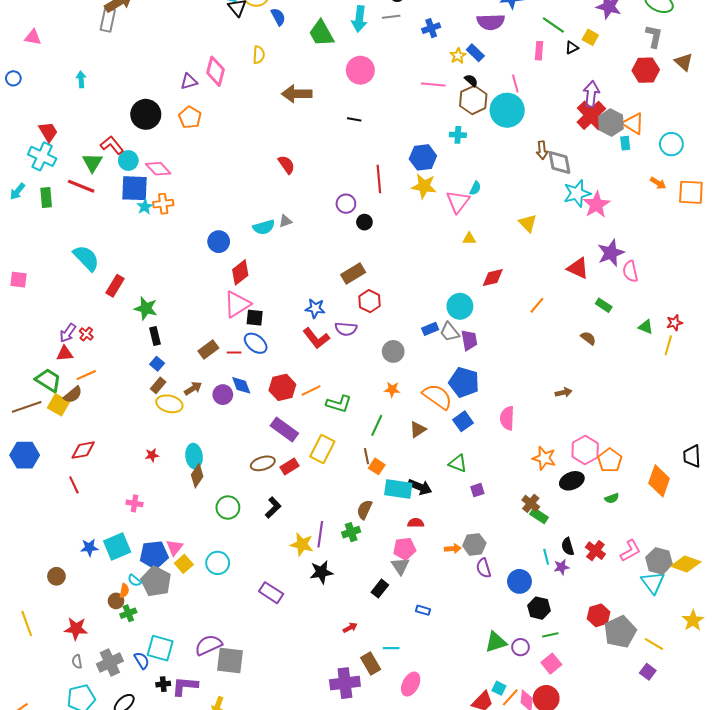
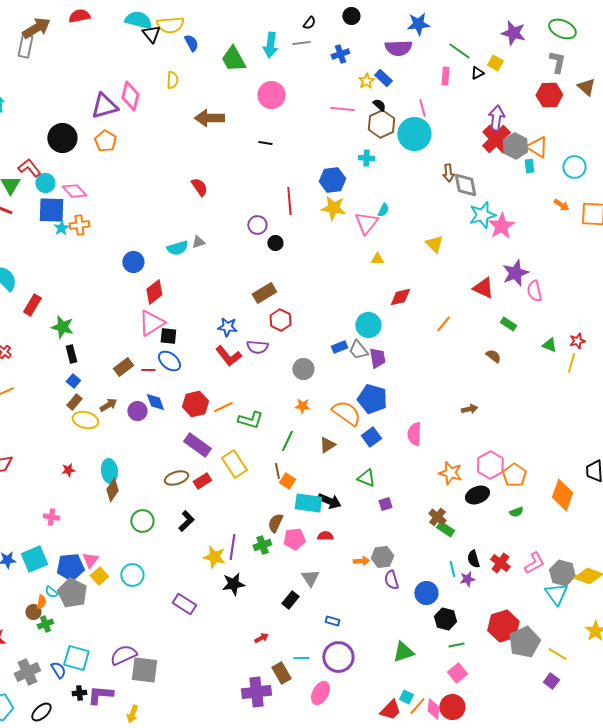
purple triangle: (189, 81) -> (104, 106), size x1.6
yellow rectangle: (322, 449) -> (234, 464), turned -60
pink pentagon: (404, 549) -> (294, 539), moved
red hexagon: (599, 615) -> (503, 626), size x1.4
purple circle: (520, 647) -> (338, 657), moved, size x1.8

